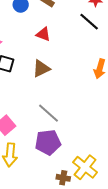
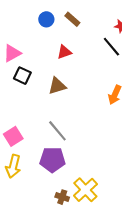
red triangle: (43, 34) -> (64, 52), turned -49

